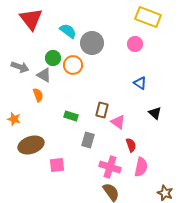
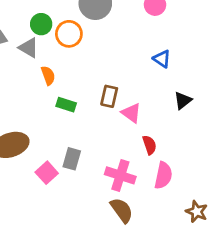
orange semicircle: (38, 95) -> (48, 75), moved
black triangle: (155, 113) -> (183, 100), turned 40
gray rectangle: (88, 140) -> (72, 159), moved
pink square: (57, 165) -> (47, 173), turned -35

